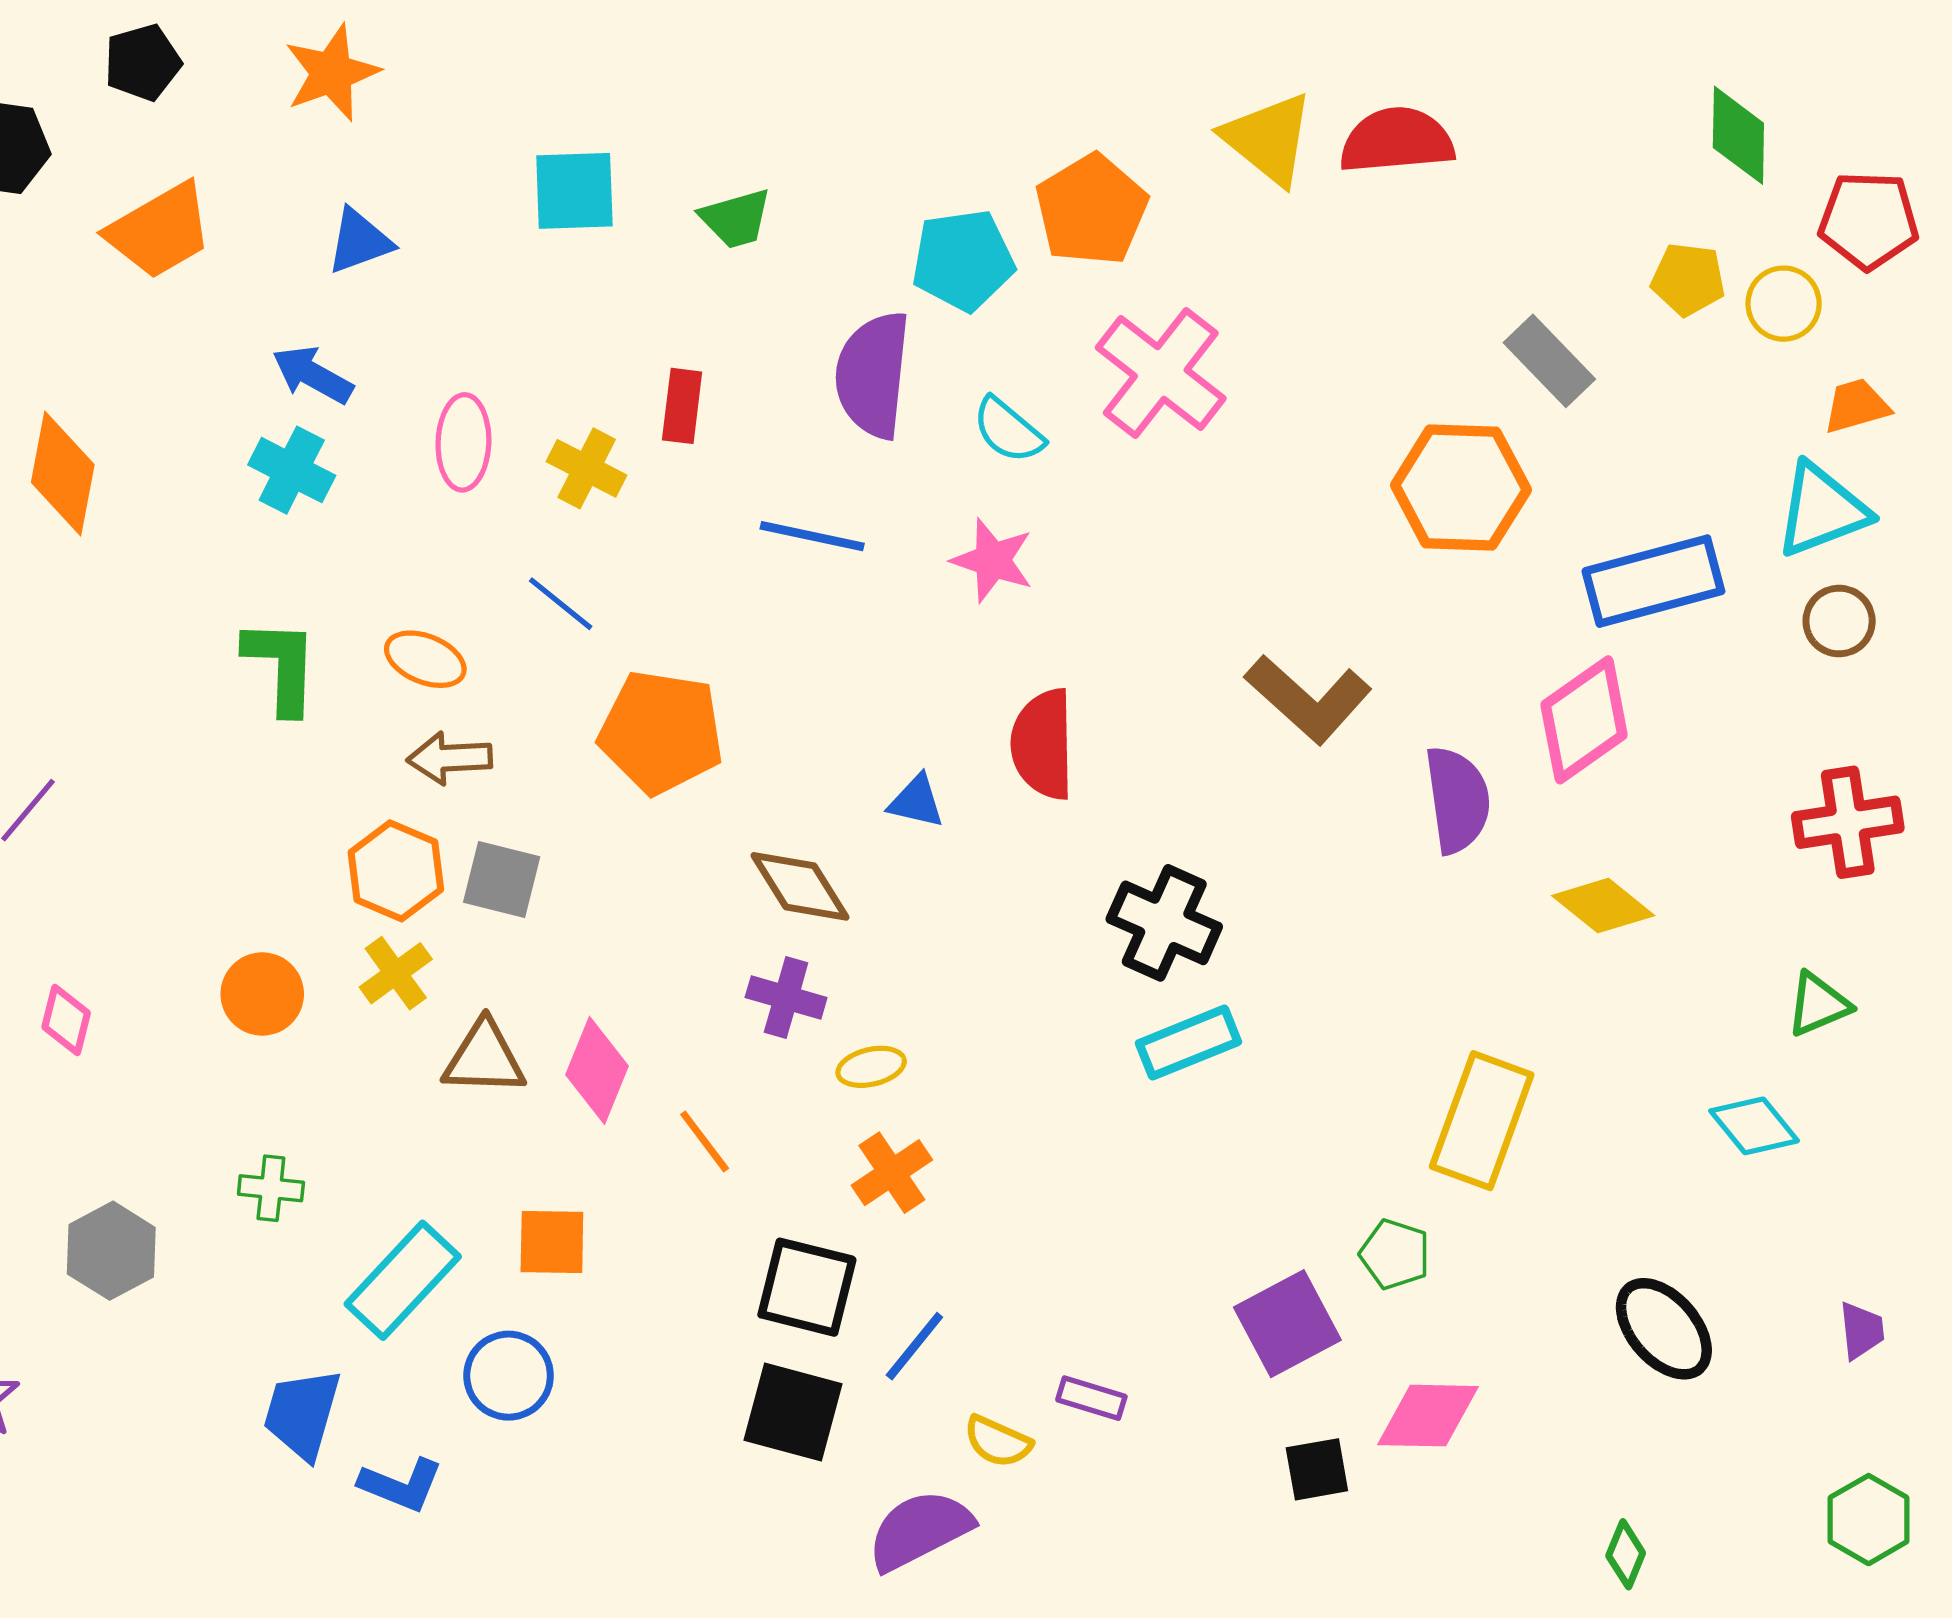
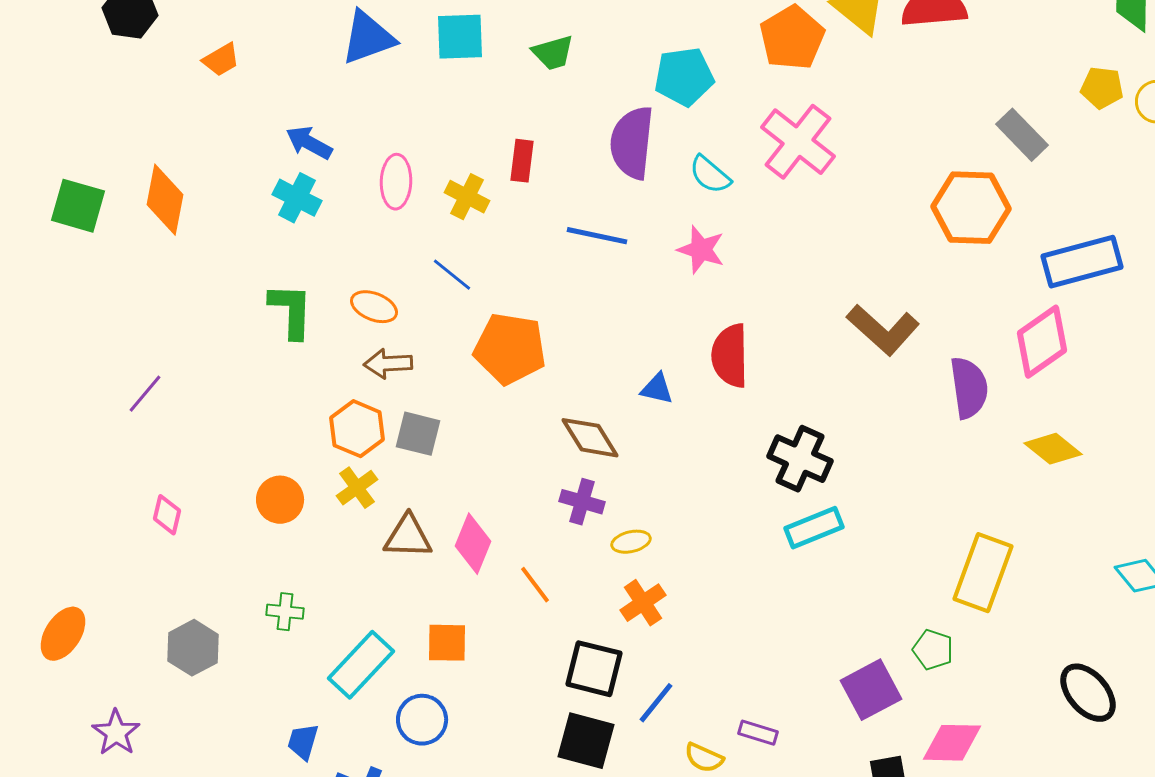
orange pentagon: (1091, 210) -> (792, 38), moved
orange trapezoid: (160, 231) -> (221, 60), size x0.6
blue triangle: (359, 241) -> (368, 38), moved, size x1.4
blue trapezoid: (302, 1414) -> (303, 742), size x0.7

